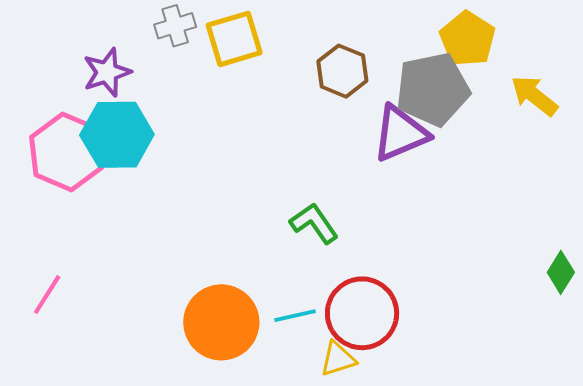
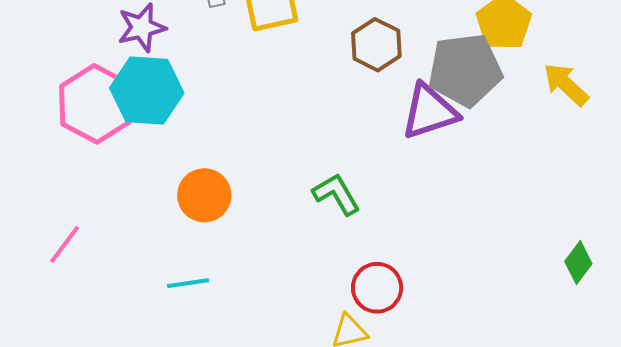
red circle: (362, 313) -> (377, 288), size x0.7
cyan line: (295, 316) -> (188, 283), moved
orange circle: (221, 322) -> (204, 195), moved, size x0.7

